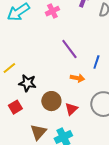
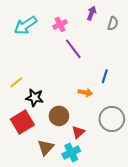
purple line: (69, 49) -> (73, 49), moved
red square: (15, 107) -> (22, 122), size x1.6
red triangle: (71, 109) -> (78, 132), moved

